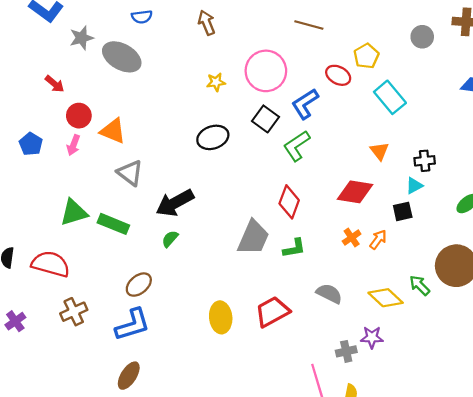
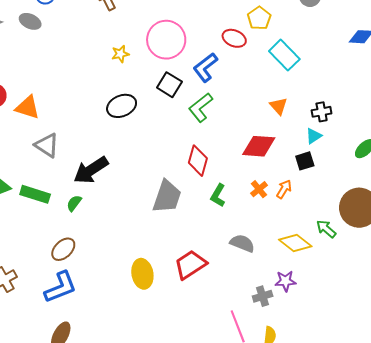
gray ellipse: (122, 57) -> (30, 21), moved, size x0.6
green semicircle: (170, 239) -> (74, 203), moved
green L-shape: (294, 248) -> (218, 195), moved, turned 135

